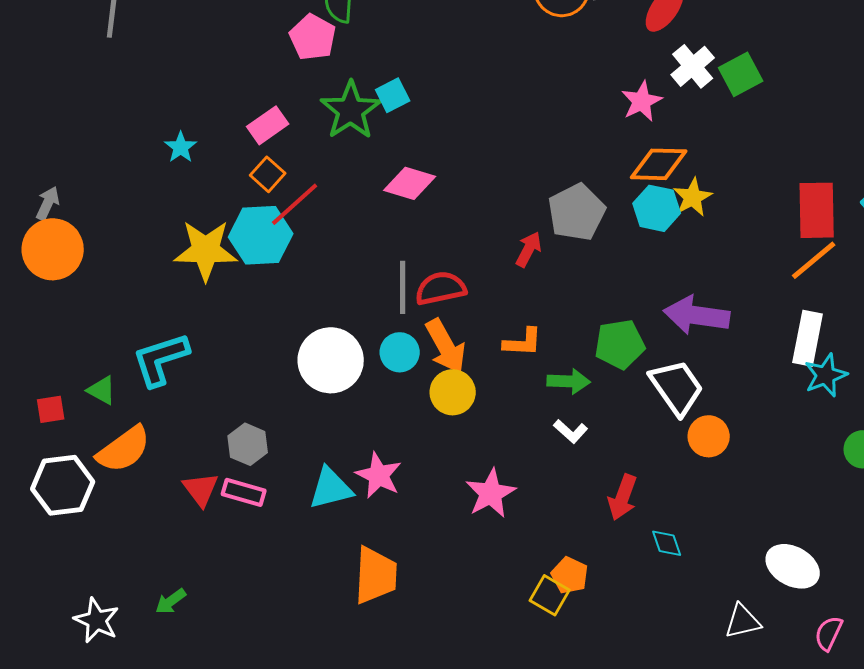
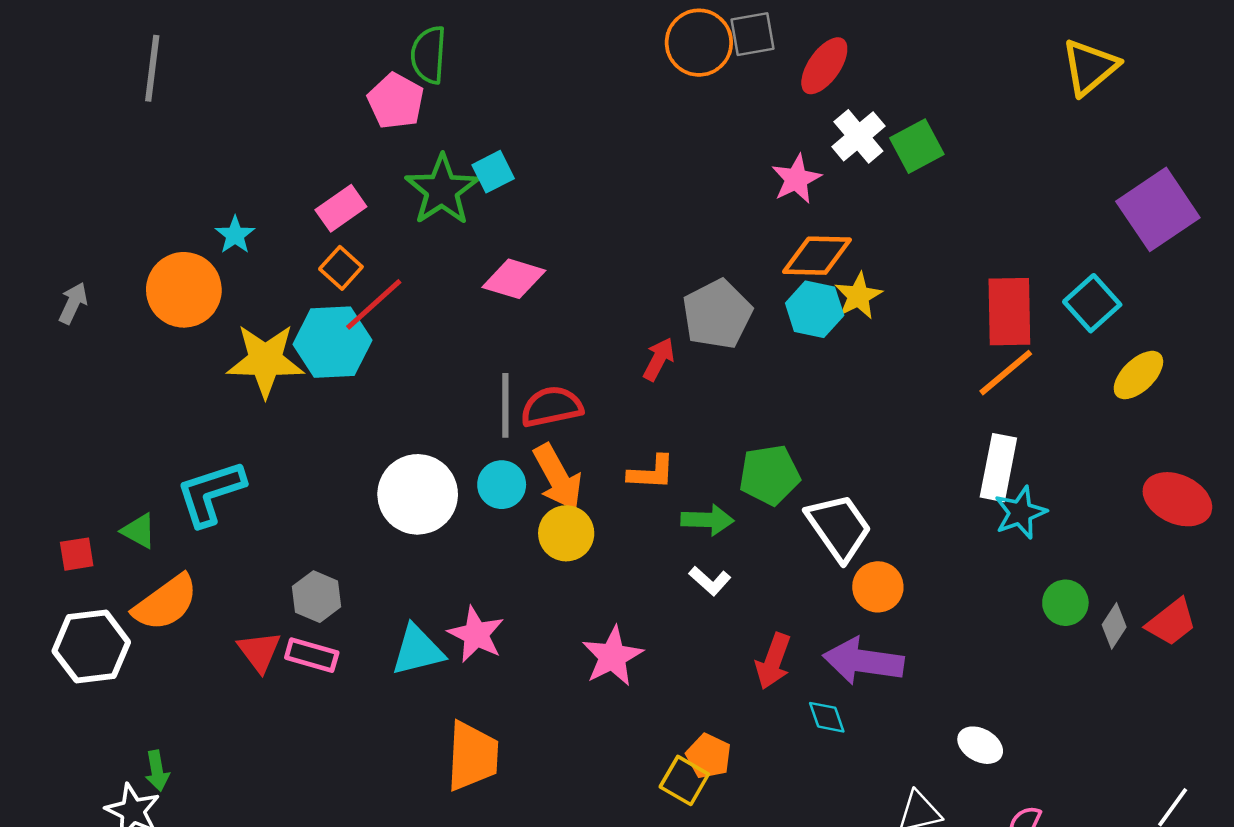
orange circle: (53, 249) -> (184, 290), moved
purple arrow: (697, 315) -> (863, 661), moved
white ellipse: (793, 566) -> (980, 745), size x0.7
green arrow: (171, 601) -> (157, 771), moved, turned -64

